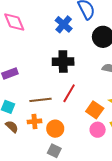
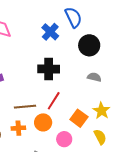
orange circle: (55, 129) -> (43, 122), moved
pink circle: (98, 130) -> (64, 139), moved

